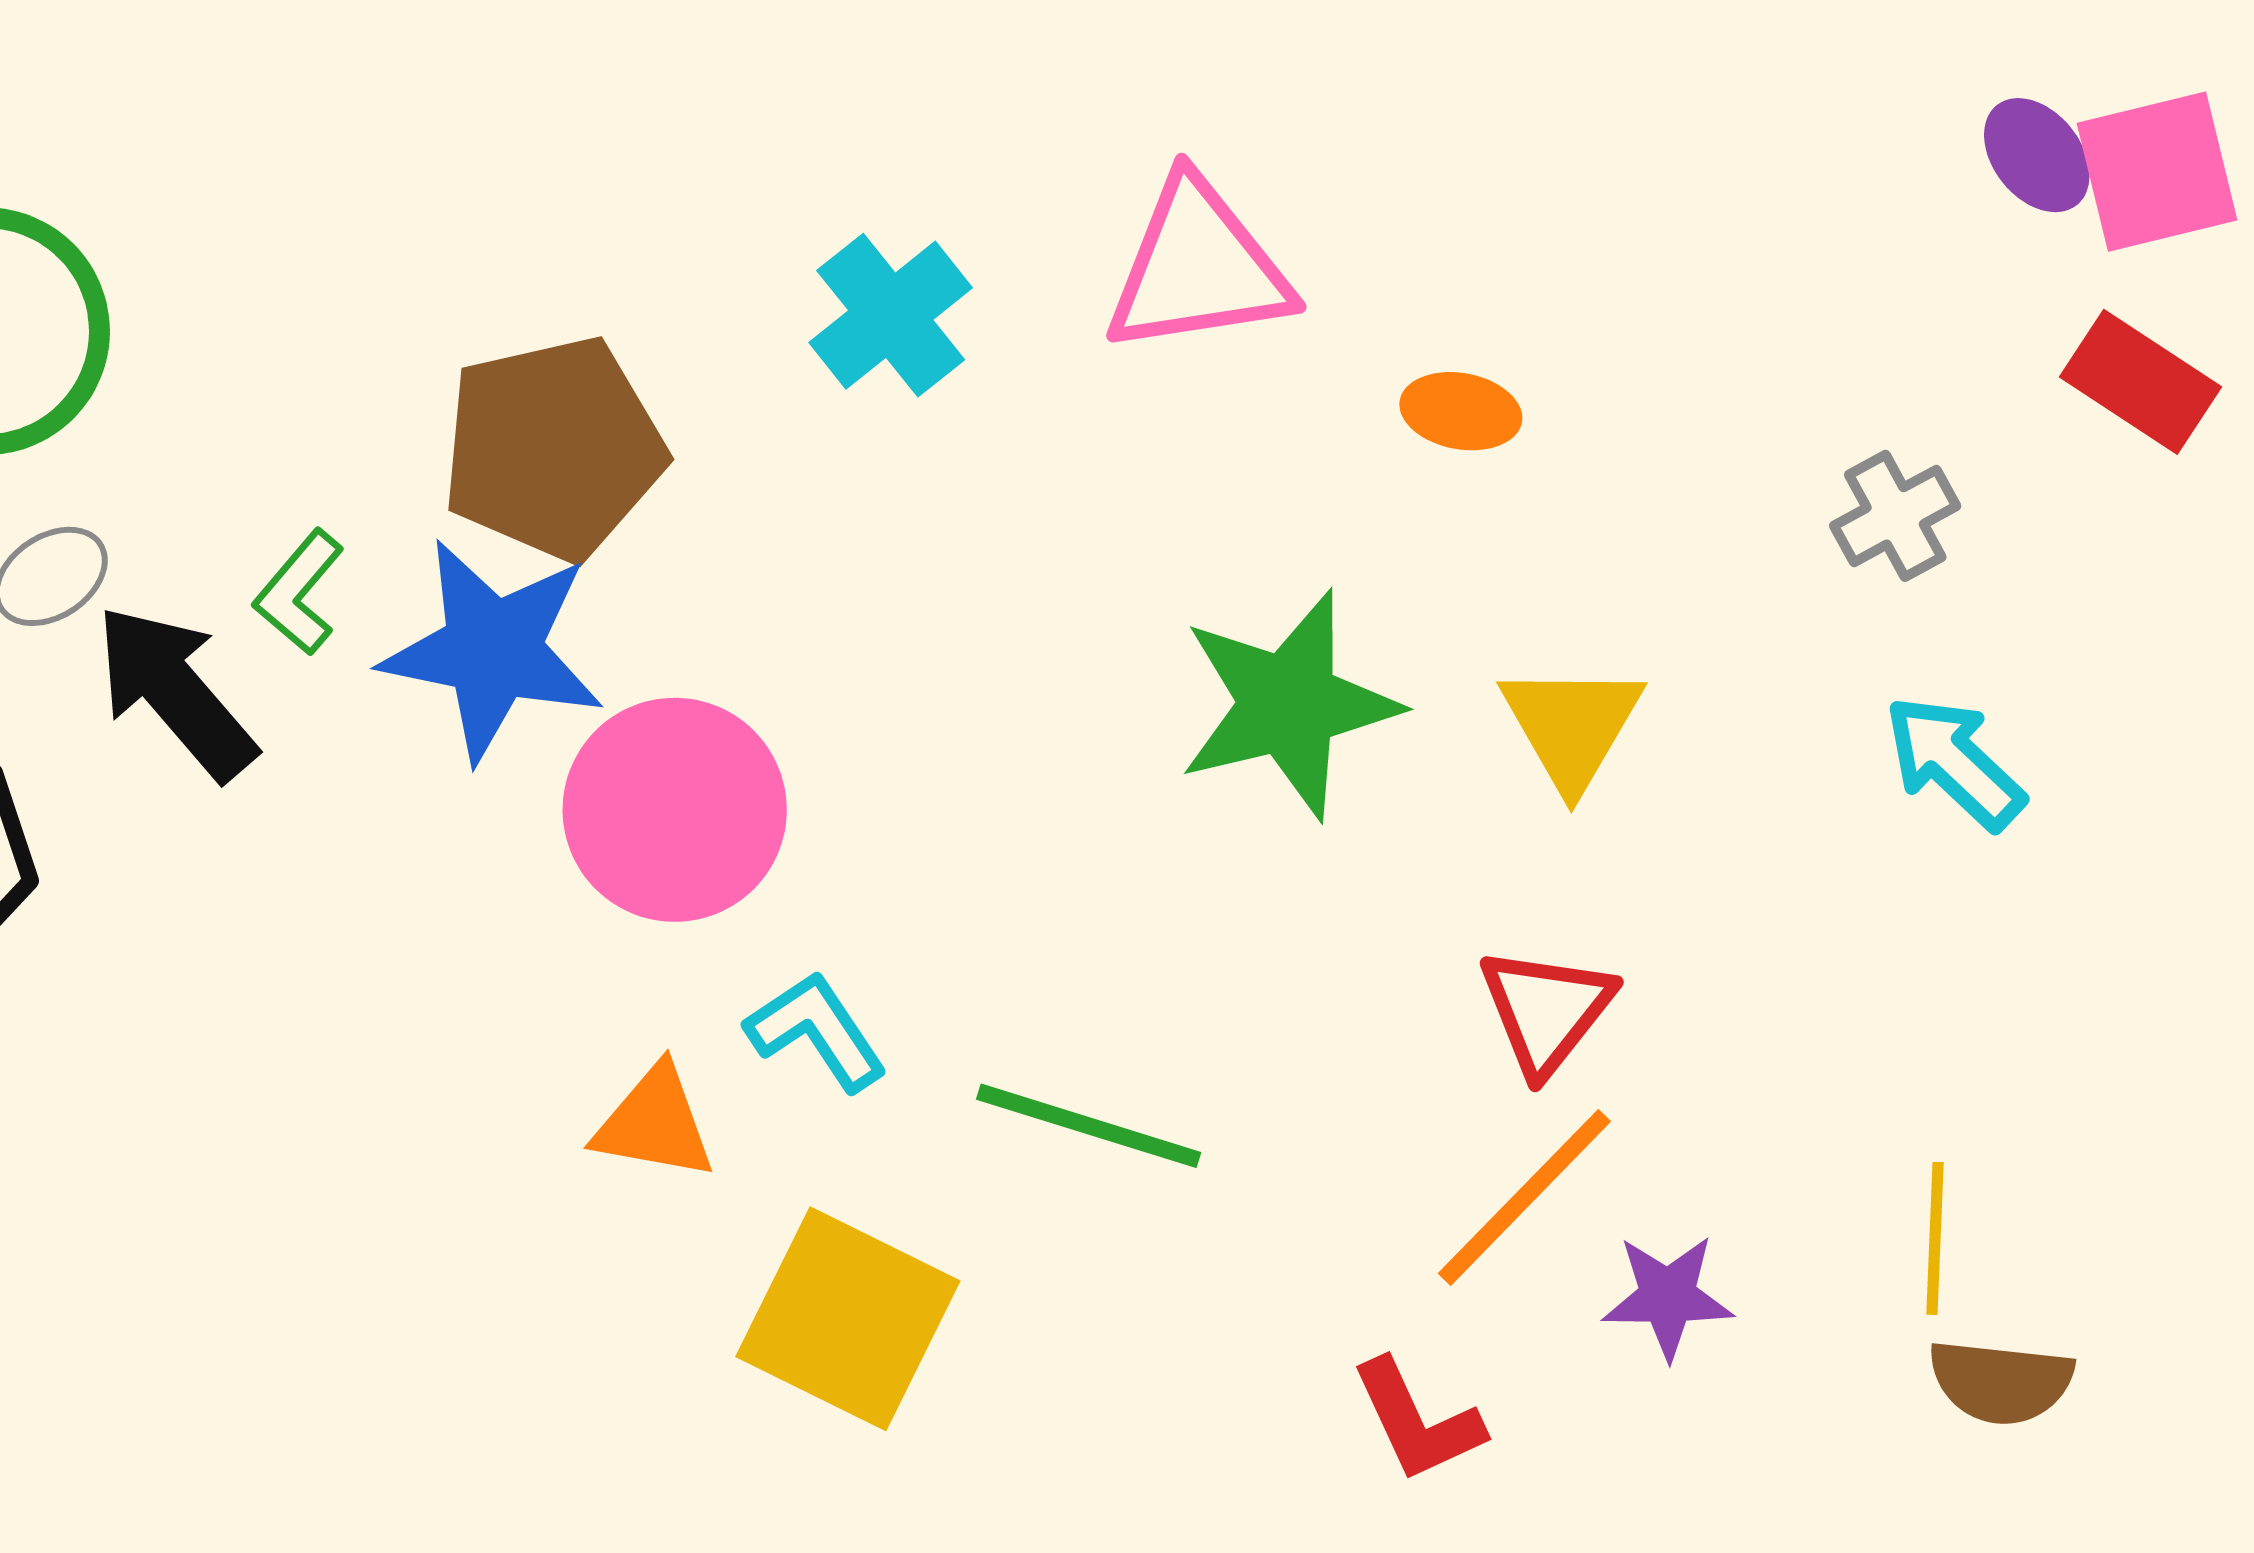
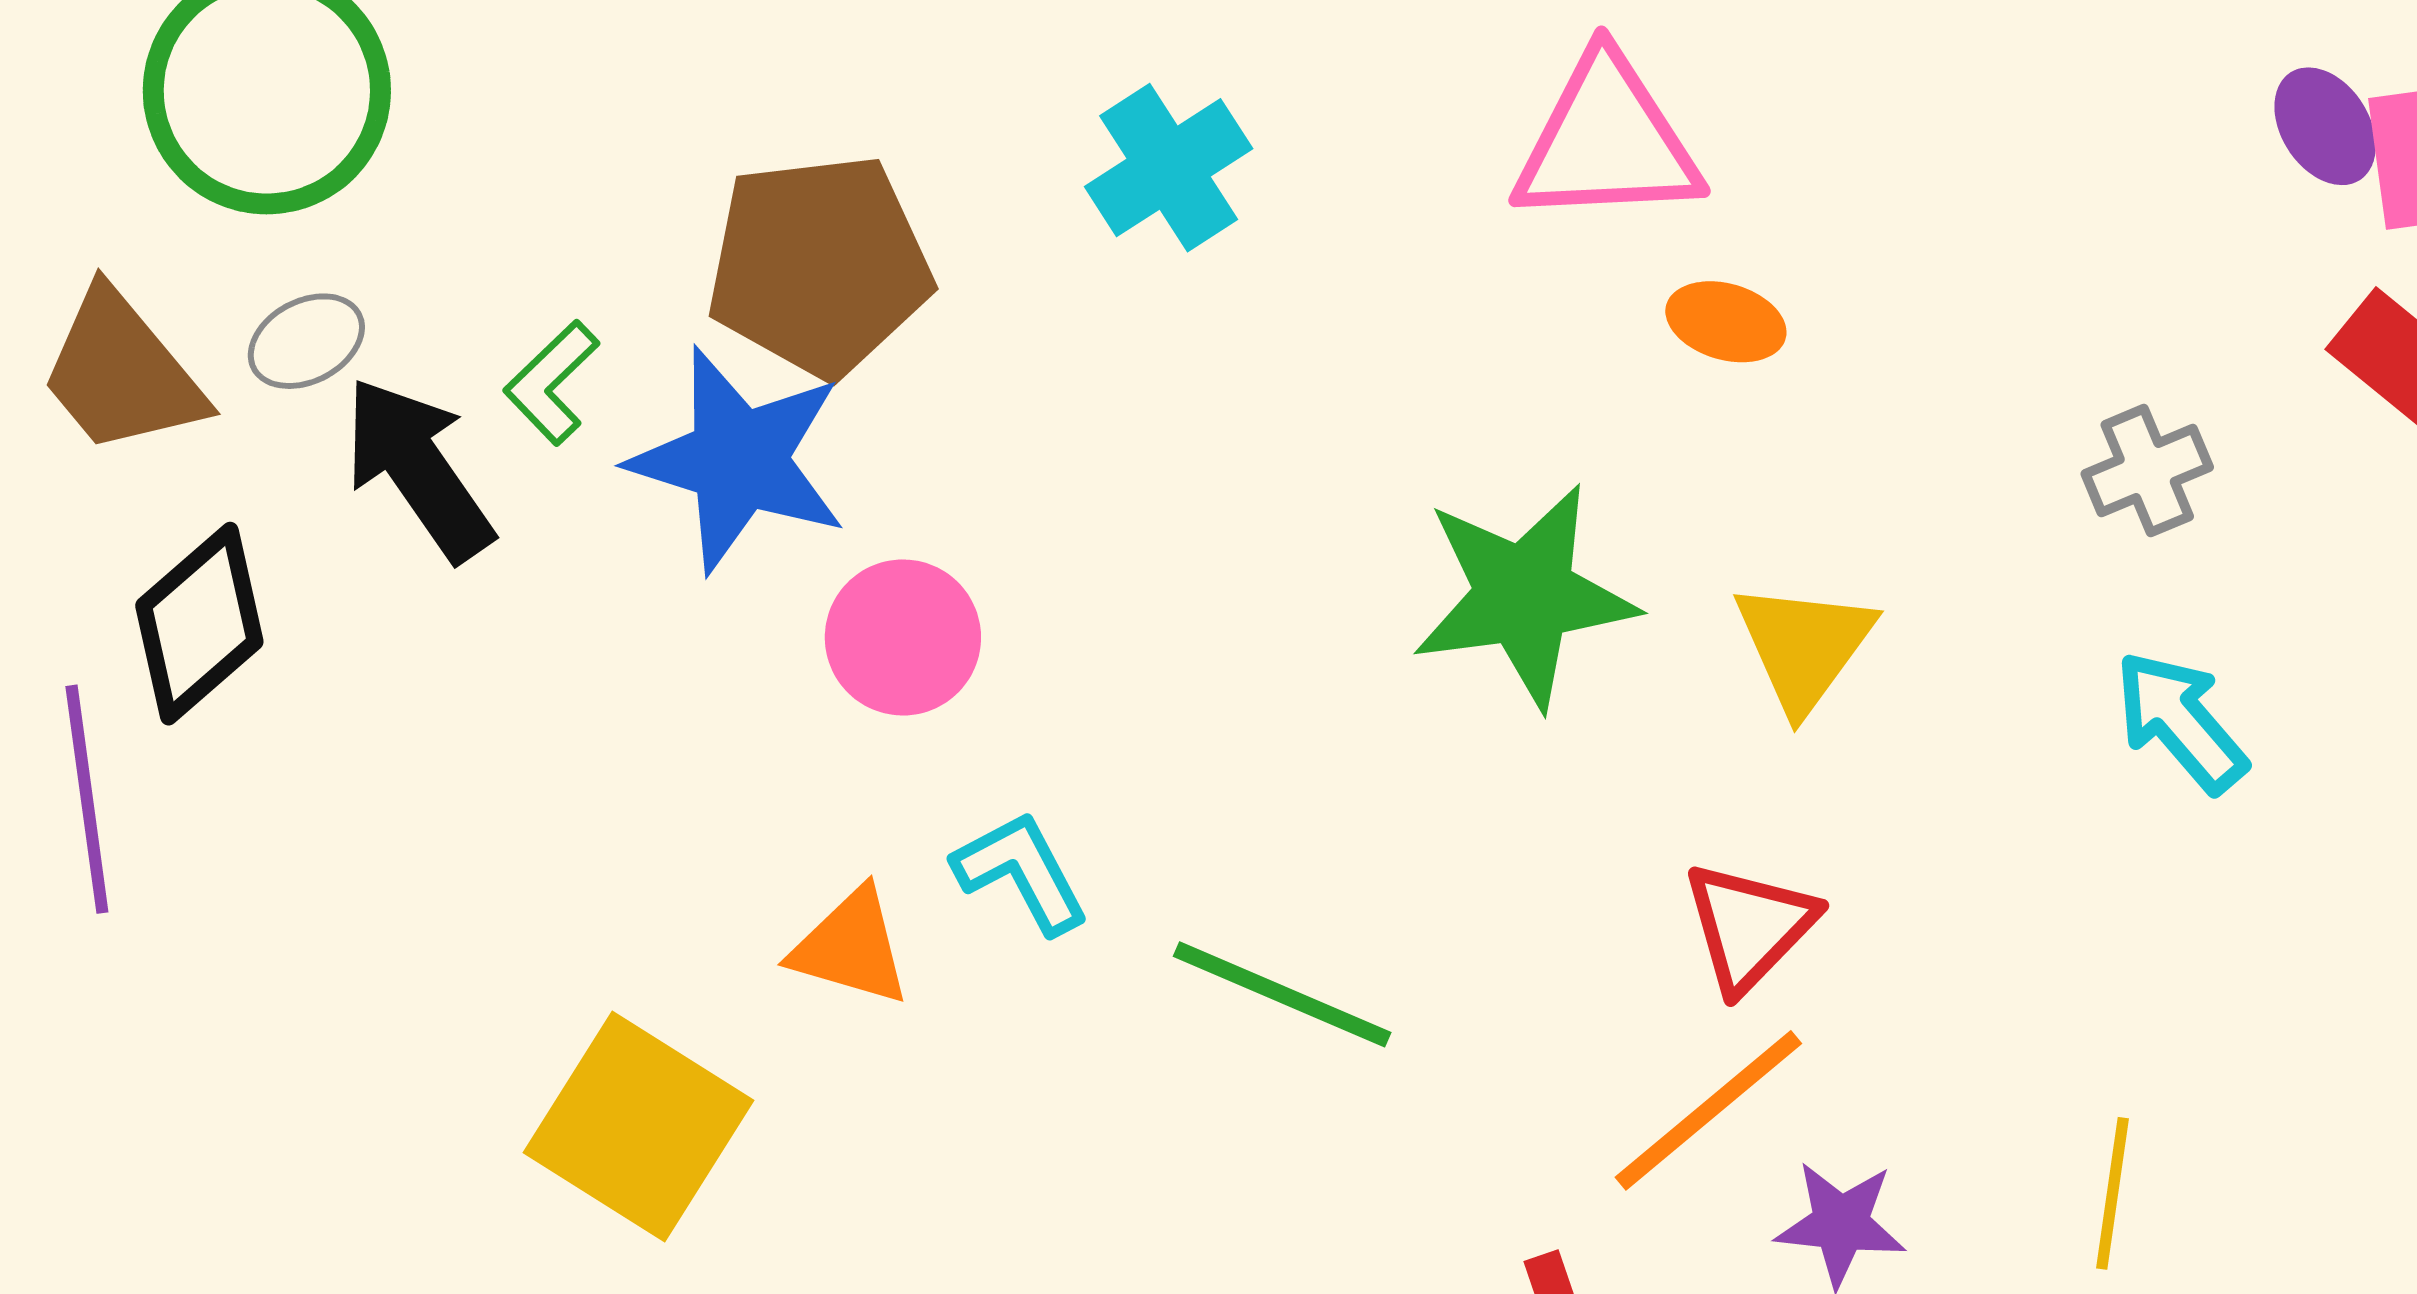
pink triangle: (1198, 267) -> (1607, 141), moved
pink circle: (675, 810) -> (903, 637), size x0.7
yellow square: (848, 1319) -> (639, 1127), moved

